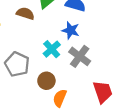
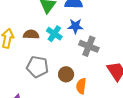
brown semicircle: (25, 13) -> (31, 34), moved
cyan cross: (52, 49) -> (54, 34), moved

